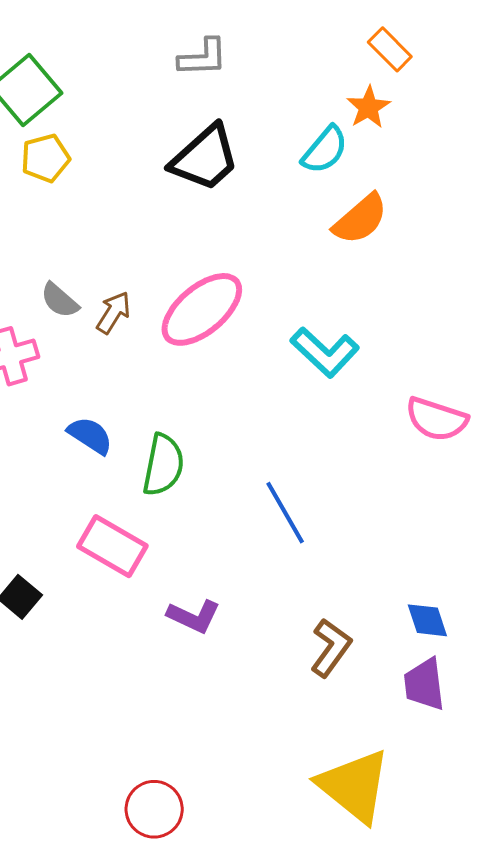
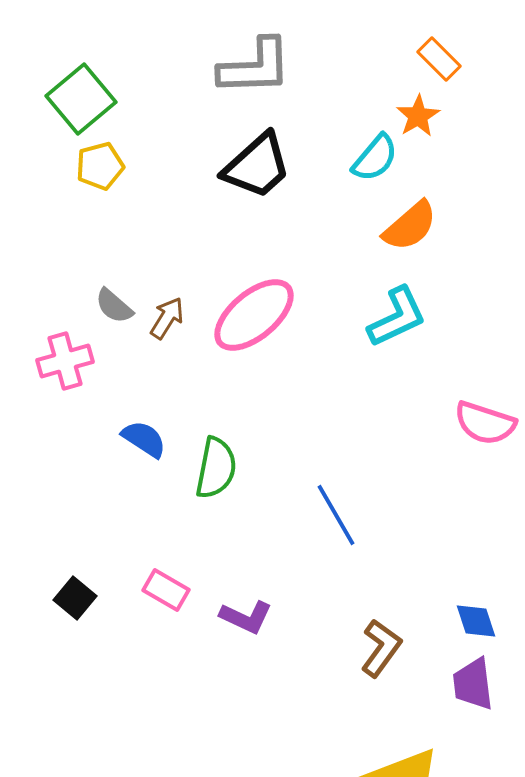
gray L-shape: (203, 58) -> (255, 67), size x1.5
cyan L-shape: (325, 352) -> (397, 317), moved, turned -68
pink rectangle: (112, 546) -> (166, 590), moved, size x0.7

